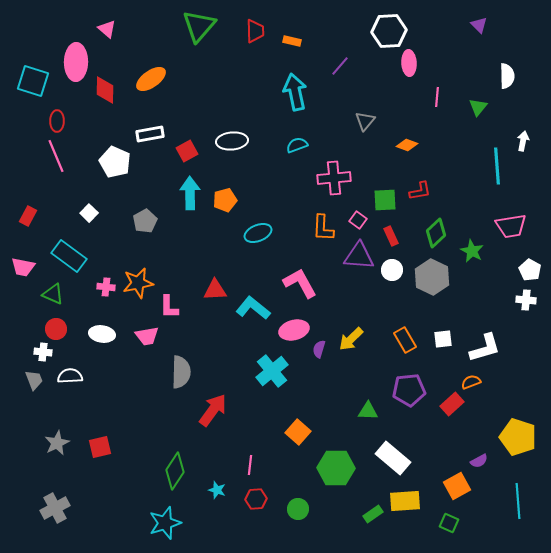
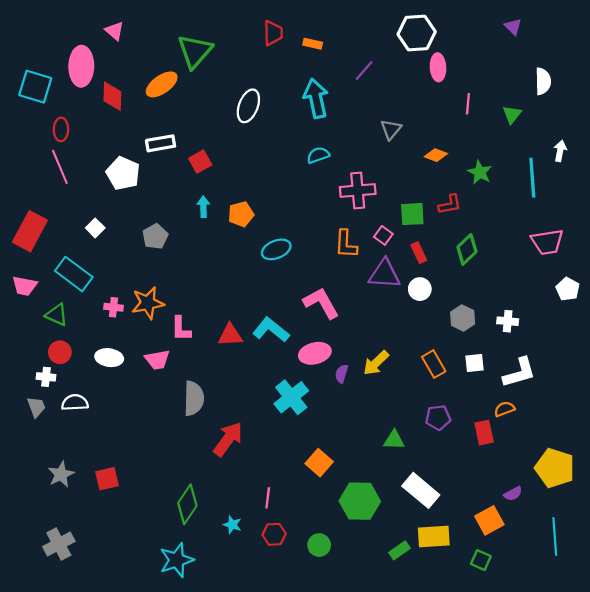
green triangle: (199, 26) -> (195, 51), moved
white ellipse: (232, 141) -> (248, 106), moved, turned -64
cyan arrow: (190, 193) -> (203, 207), size x0.6
red rectangle: (28, 216) -> (30, 231), size x1.8
green star: (472, 251) -> (480, 172), moved
gray hexagon: (432, 277) -> (463, 318), moved, size x0.7
red triangle: (215, 290) -> (230, 335), moved
white cross: (526, 300) -> (508, 321), moved
purple pentagon: (409, 390) -> (438, 418), size x0.7
red rectangle: (452, 404) -> (484, 433), turned -60

